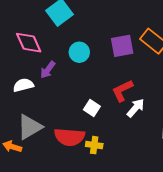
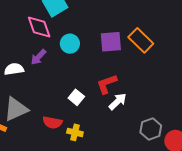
pink diamond: (29, 43) -> (39, 27), moved
red semicircle: (70, 137) -> (52, 122), size x0.7

